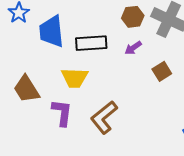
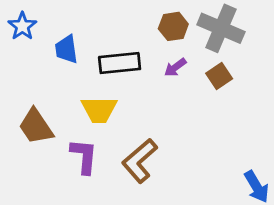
blue trapezoid: (51, 31) -> (66, 49), size x0.7
brown square: (162, 71) -> (219, 76), moved

